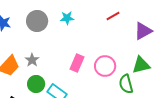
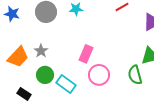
pink circle: (105, 66) -> (99, 75), moved

